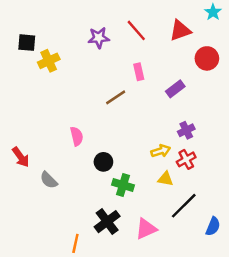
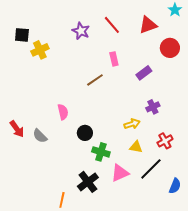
purple star: (99, 38) -> (81, 31), turned 30
red cross: (186, 159) -> (165, 141), moved
gray semicircle: (49, 180) -> (40, 136), moved
pink triangle: (146, 229) -> (120, 173), moved

